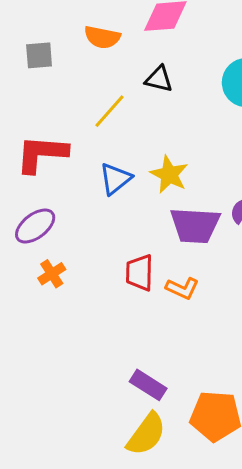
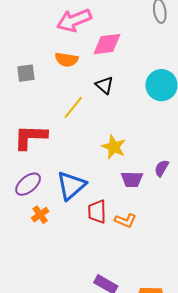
black triangle: (159, 79) -> (104, 85), turned 30
blue triangle: (115, 179) -> (71, 186), moved, size x1.4
purple trapezoid: (195, 225) -> (132, 179), size x0.7

